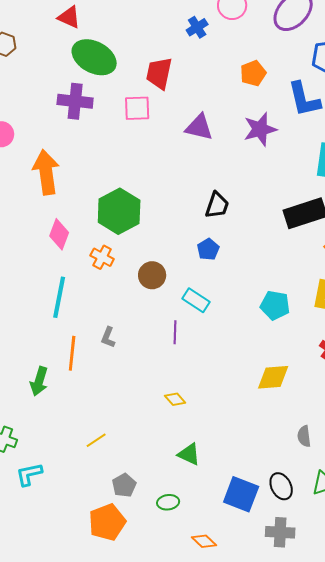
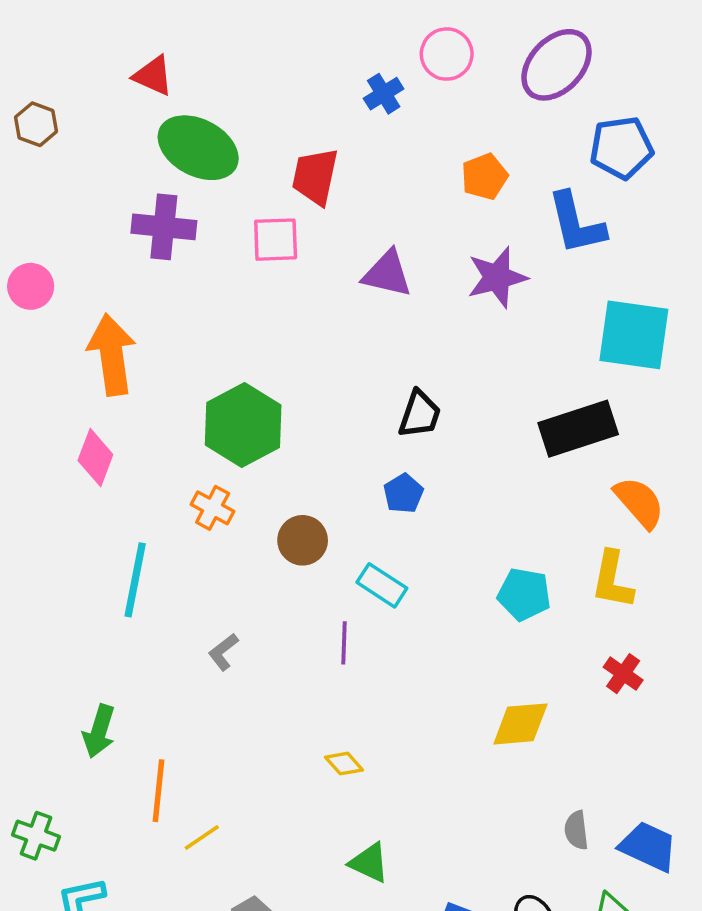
pink diamond: (59, 234) -> (95, 457), moved
gray L-shape: (108, 337) -> (223, 652), turned 30
orange line: (72, 353) -> (158, 791), moved

